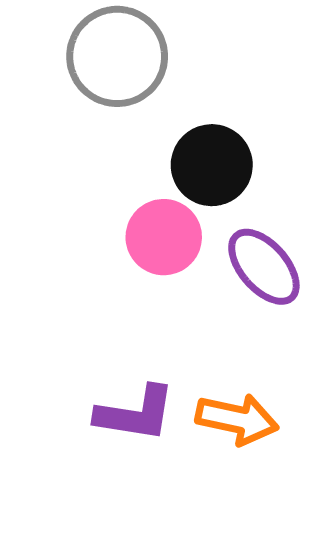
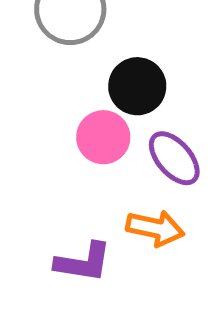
orange arrow: (237, 419) -> (155, 228), moved

